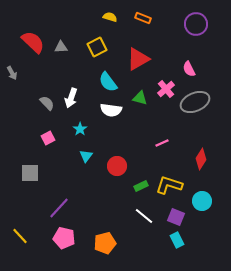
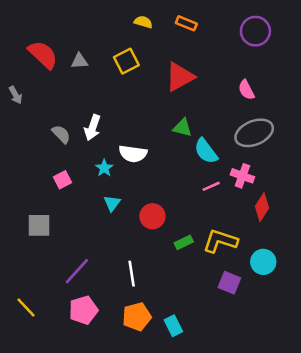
cyan semicircle: (108, 82) -> (206, 151), moved
pink cross: (166, 89) -> (242, 176), moved, turned -30
white semicircle: (111, 110) -> (133, 154), moved
white line: (144, 216) -> (132, 274), moved, turned 42
pink pentagon: (64, 238) -> (83, 310), turned -30
cyan rectangle: (177, 240) -> (173, 326), moved

